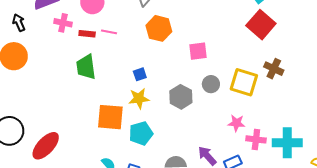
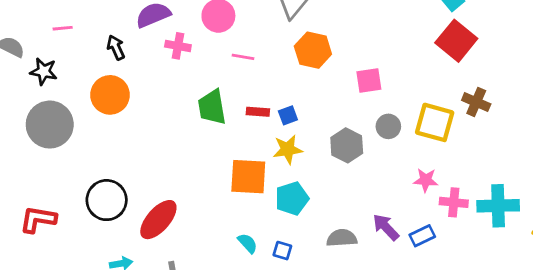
red rectangle: (87, 34) -> (258, 112), moved

